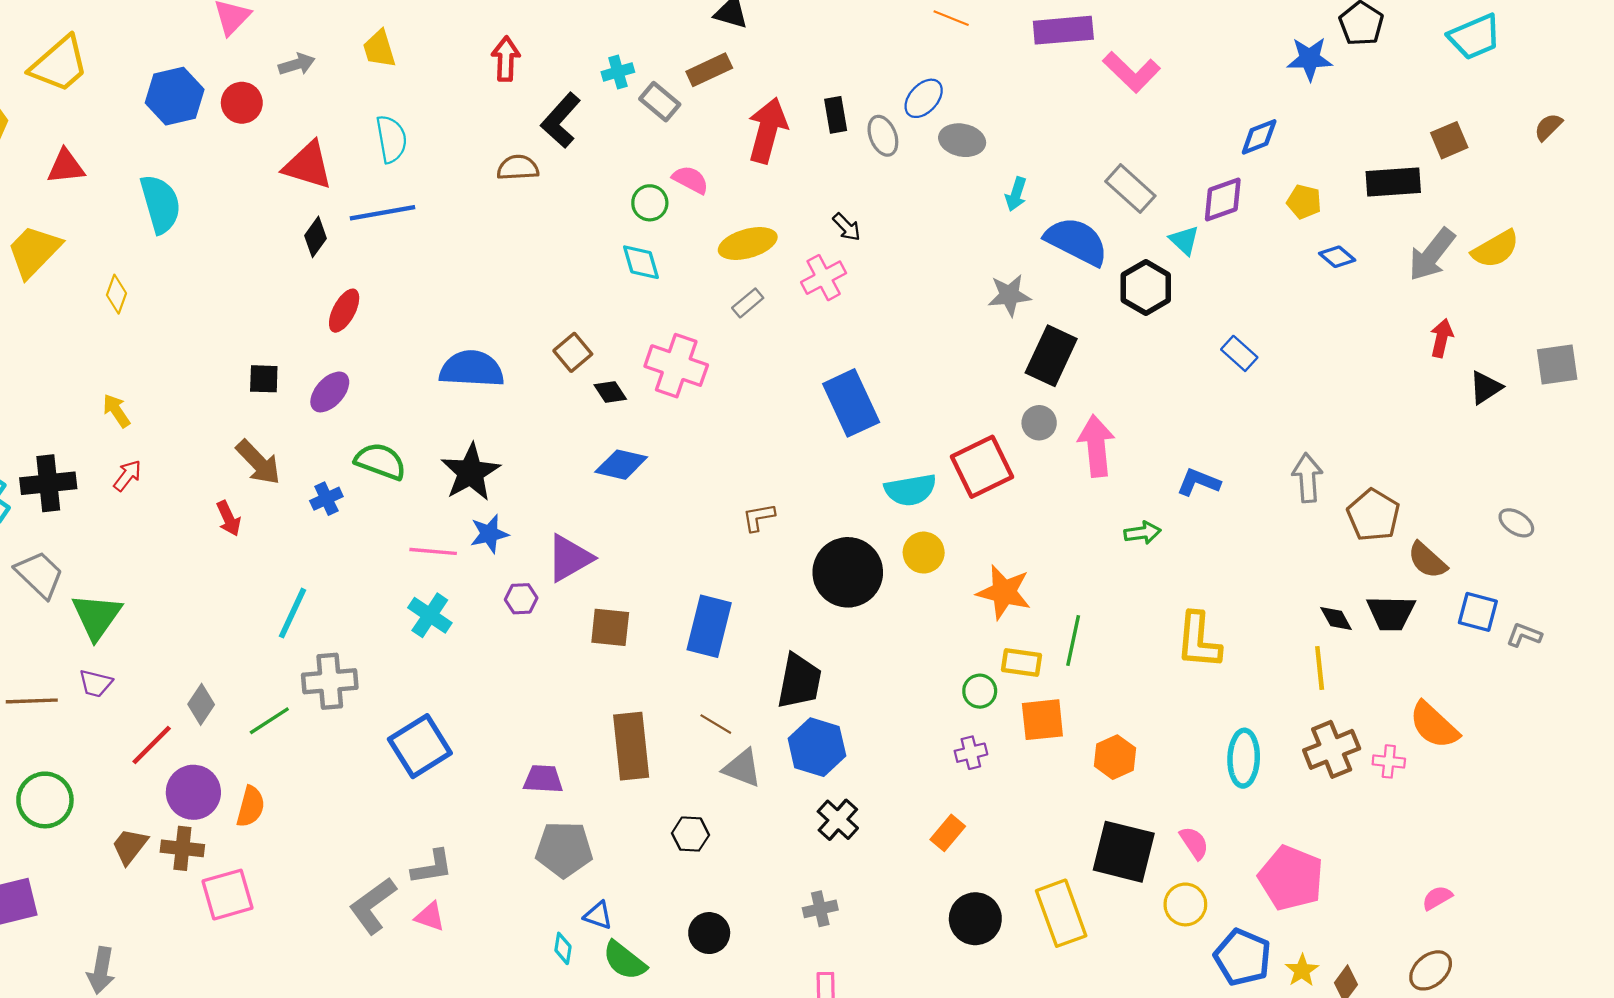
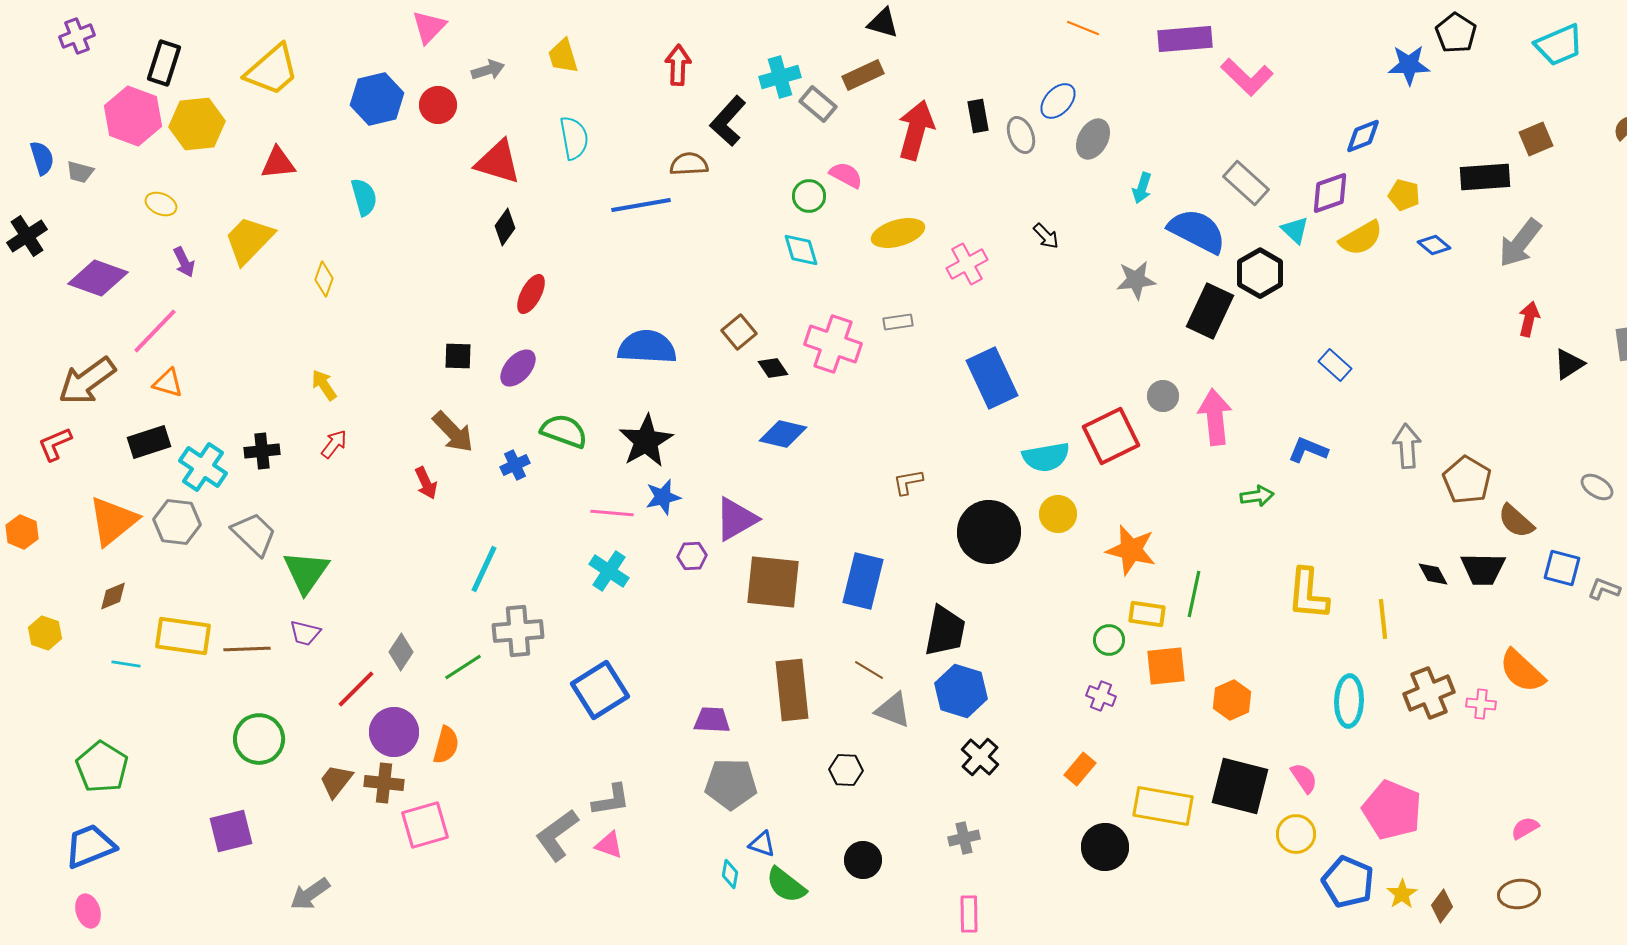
cyan cross: (618, 72) -> (780, 77), size x1.4
gray ellipse: (962, 140) -> (1093, 139), turned -72
cyan semicircle: (160, 204) -> (364, 197), size x0.7
blue line: (383, 213) -> (641, 205), moved
black arrow: (847, 227) -> (1046, 236), moved
yellow semicircle: (1495, 249) -> (1361, 238), moved
gray rectangle: (748, 303) -> (898, 322), moved, turned 32
blue rectangle: (1239, 353) -> (1335, 365), moved
black rectangle: (1051, 356) -> (1210, 311), moved
black cross: (48, 483) -> (262, 451), size x0.7
brown square: (610, 627) -> (773, 582), size x1.5
yellow line: (1320, 668) -> (1383, 619), moved
purple cross: (971, 753) -> (1101, 696), turned 36
yellow rectangle: (1061, 913) -> (1163, 806), moved, turned -60
gray arrow: (101, 970) -> (310, 894), turned 45
brown ellipse: (1431, 970) -> (1519, 894), turned 33

